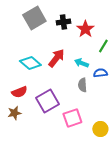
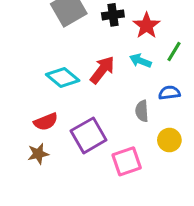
cyan arrow: (81, 63) -> (140, 61), moved
yellow circle: (100, 129) -> (169, 140), moved

